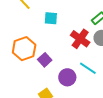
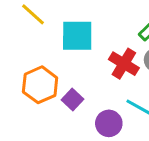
cyan square: (51, 18) -> (77, 36), size x1.6

